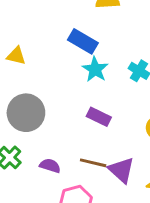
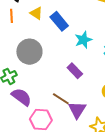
blue rectangle: (83, 41) -> (59, 21), moved
purple semicircle: (50, 166) -> (22, 97), moved, size x1.5

